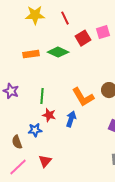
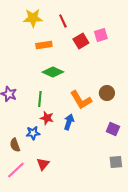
green diamond: (58, 52) -> (53, 72), moved
orange rectangle: (31, 54) -> (44, 45), moved

